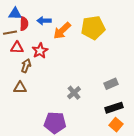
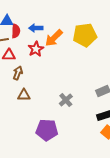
red star: (40, 51) -> (36, 49), moved
brown triangle: (20, 88) -> (24, 95), moved

